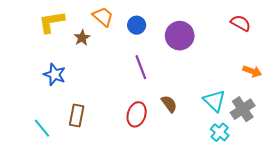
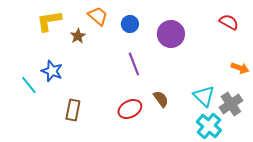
red ellipse: (137, 114) -> (130, 109), turned 45
cyan line: (42, 128) -> (29, 85), moved
cyan cross: (220, 132) -> (209, 126), size x1.4

